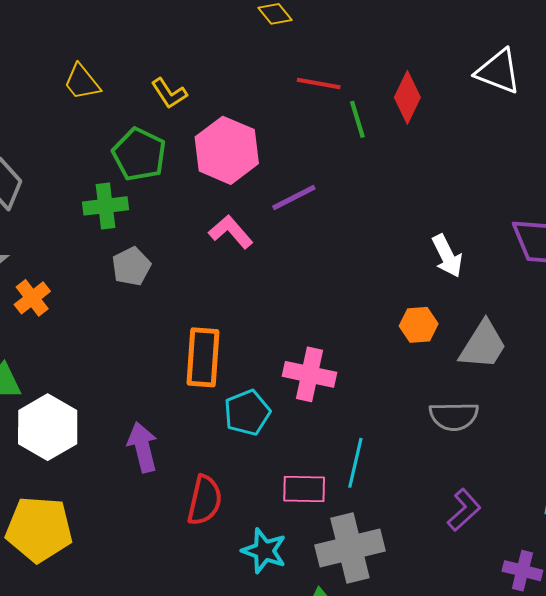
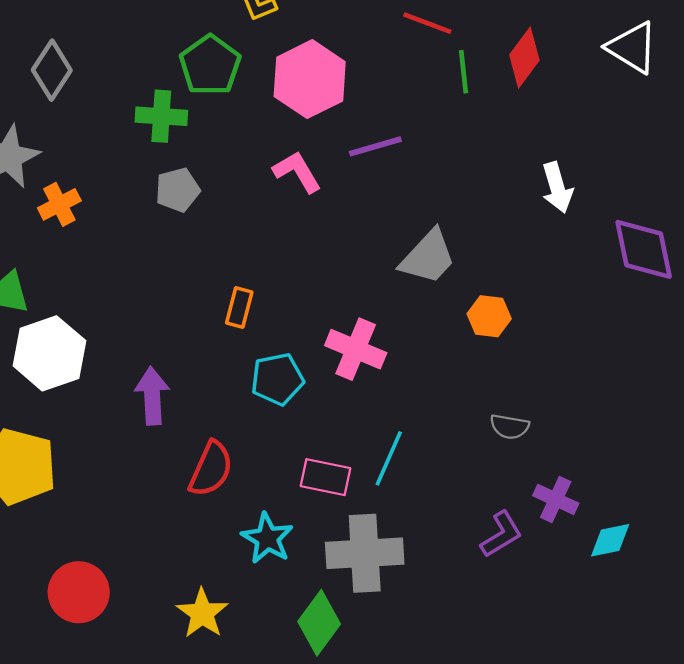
white arrow: (447, 256) -> (557, 188), moved
gray trapezoid: (483, 345) -> (428, 257), moved
orange rectangle: (203, 357) -> (239, 308), size x0.6
gray semicircle: (454, 416) -> (510, 427), size x0.7
purple cross: (522, 571) -> (556, 499), moved

